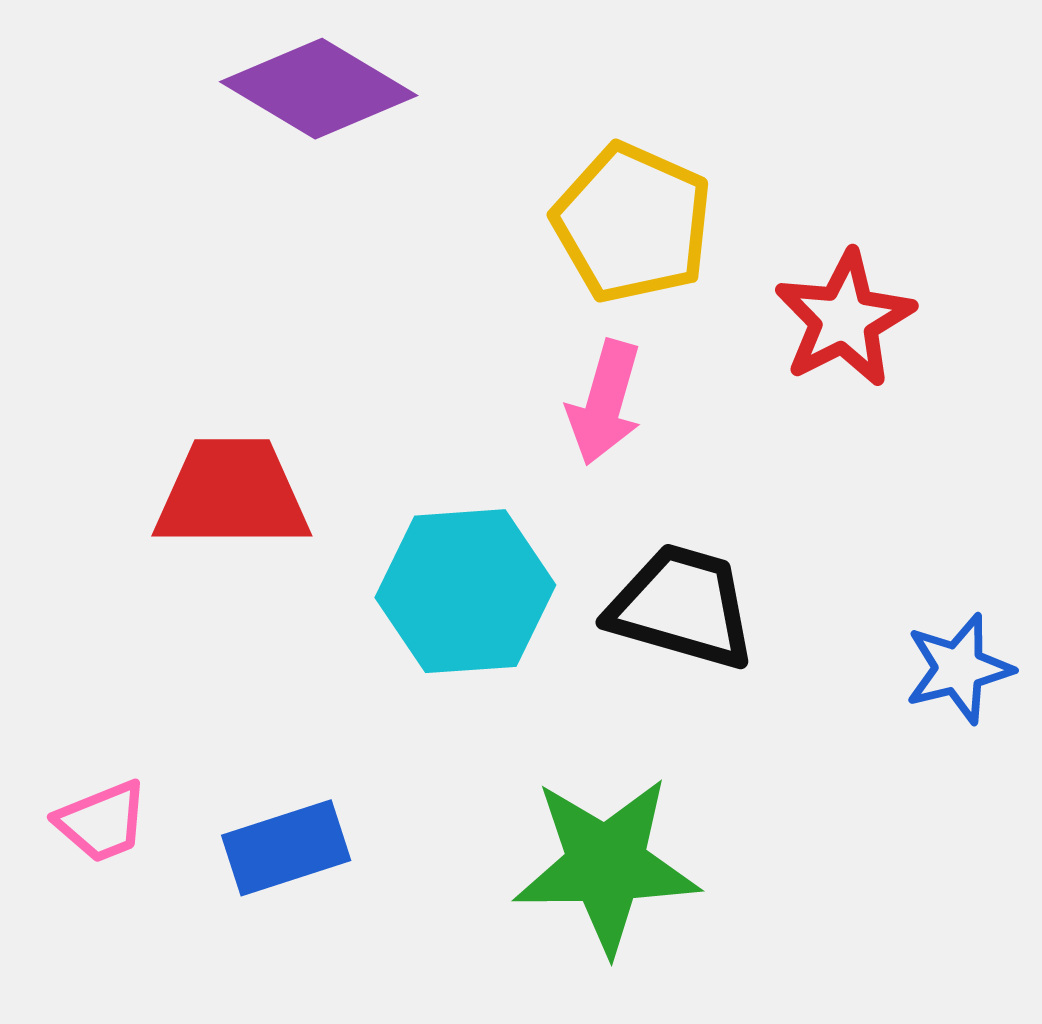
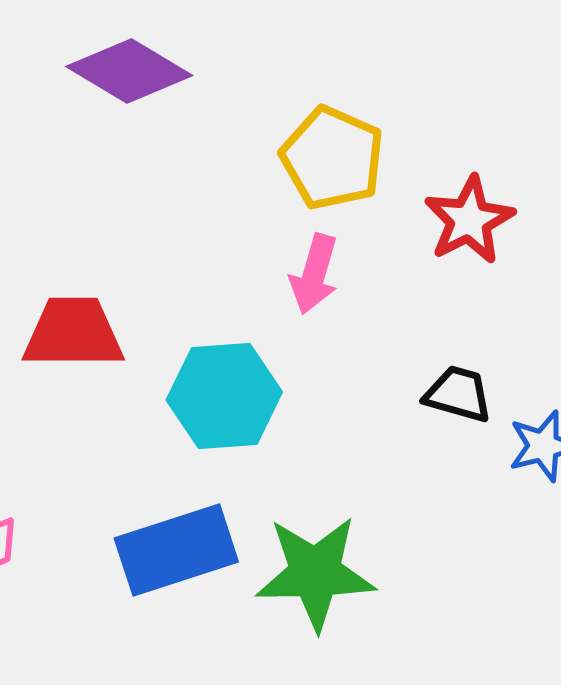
black trapezoid: (682, 607) -> (458, 394), moved, size x0.7
blue rectangle: (286, 848) -> (176, 550), moved, size x1.5

